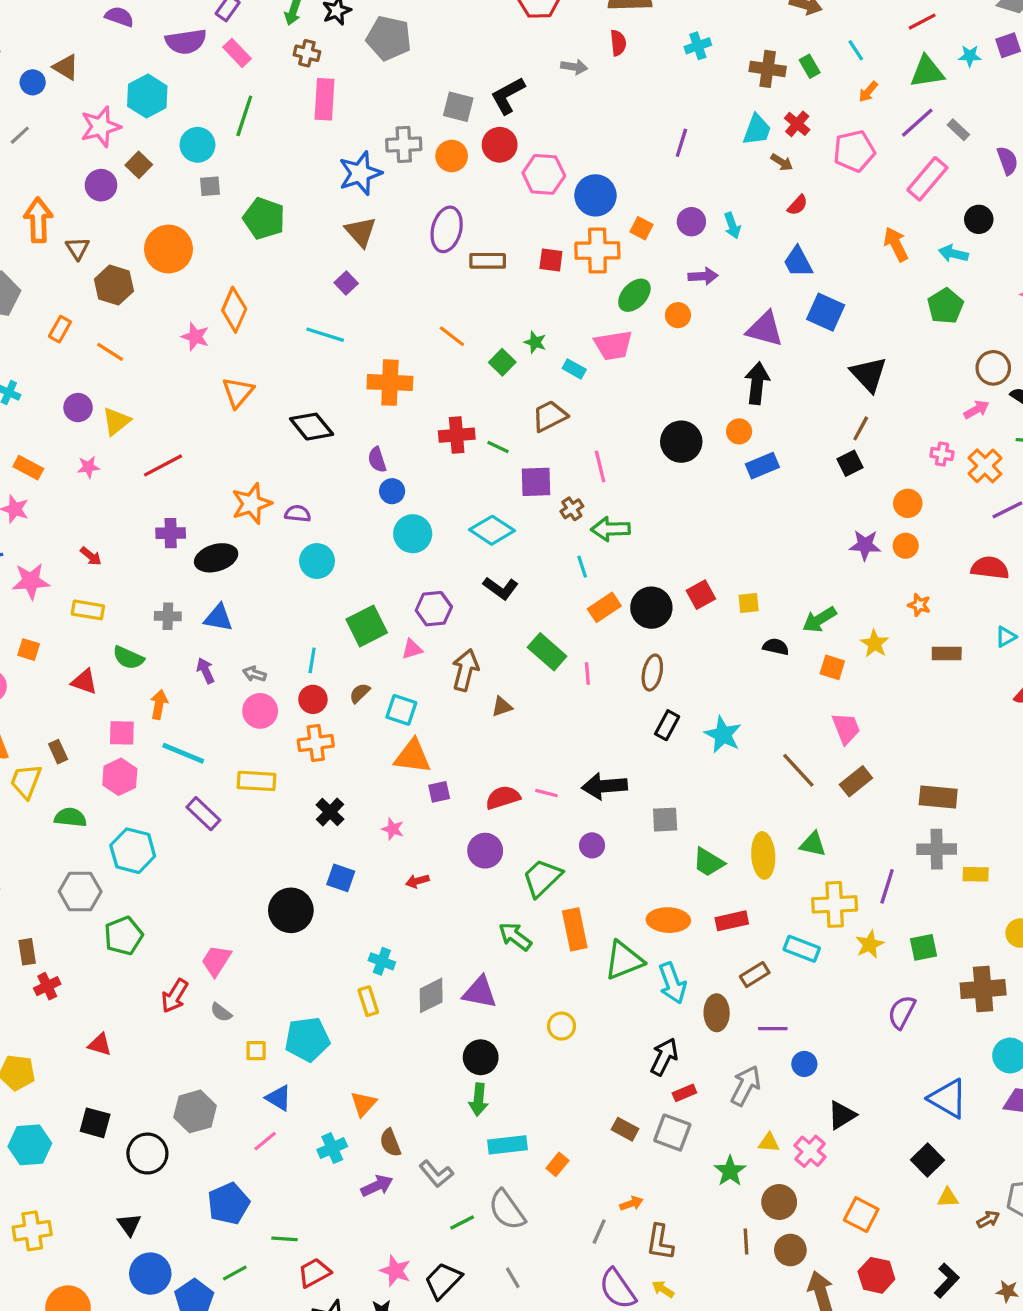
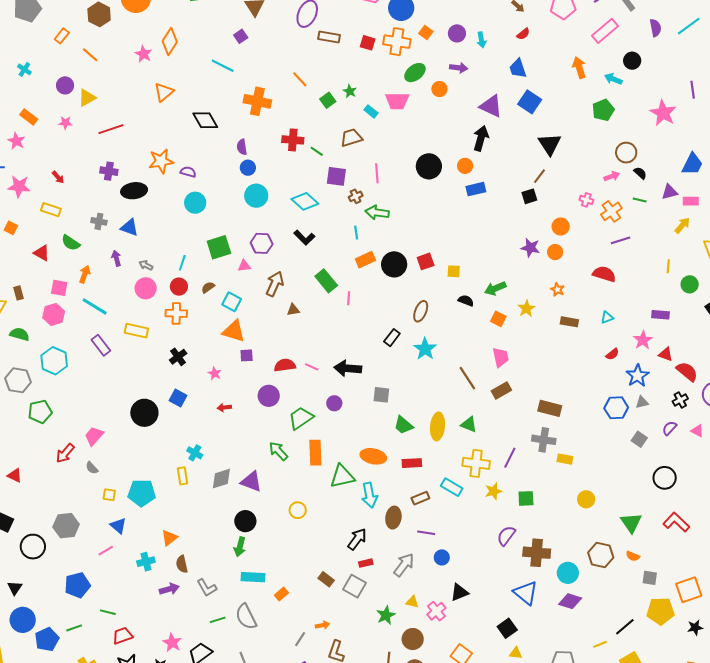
brown ellipse: (652, 673) -> (421, 311), moved
brown cross: (983, 989) -> (537, 553), moved

